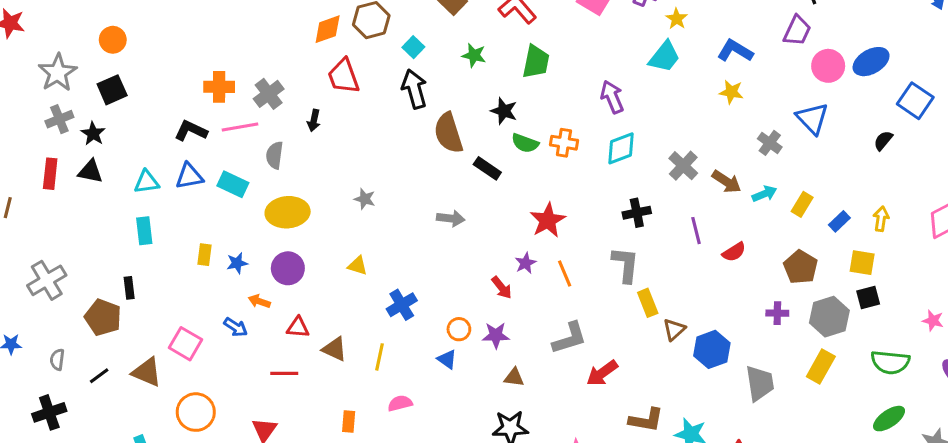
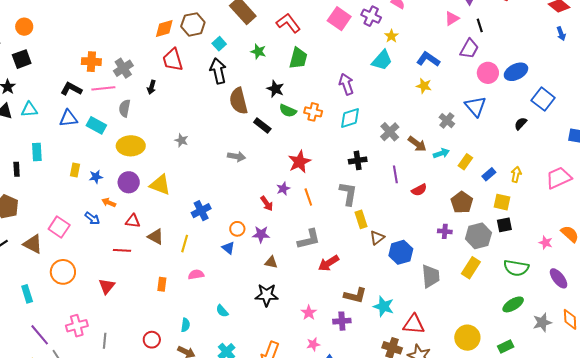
cyan triangle: (147, 182) -> (29, 110), moved
yellow triangle: (358, 266) -> (160, 185), moved, size x1.6
black rectangle: (129, 288) -> (17, 169), moved

